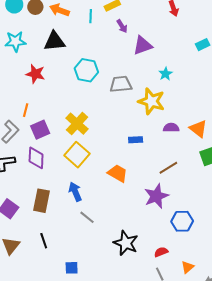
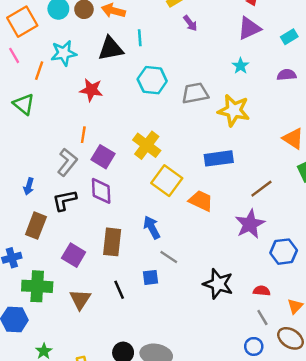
cyan line: (91, 16) -> (140, 38), moved
purple triangle: (143, 45) -> (249, 28), moved
cyan star: (165, 74) -> (240, 66), moved
purple semicircle: (171, 128) -> (287, 75), moved
purple square: (40, 130) -> (103, 157), turned -30
blue rectangle: (136, 140) -> (219, 158), size x1.6
yellow square: (77, 155) -> (167, 181), moved
red semicircle: (161, 252) -> (262, 291), turned 32
blue square: (72, 268) -> (150, 277), moved

